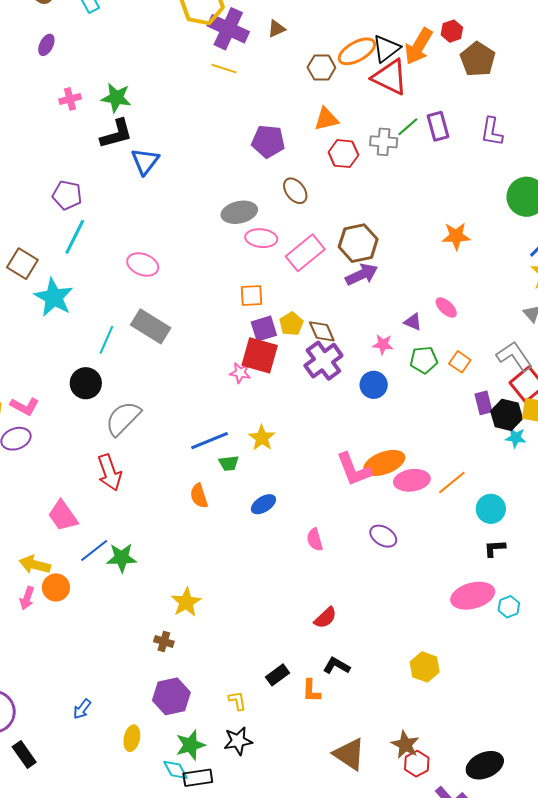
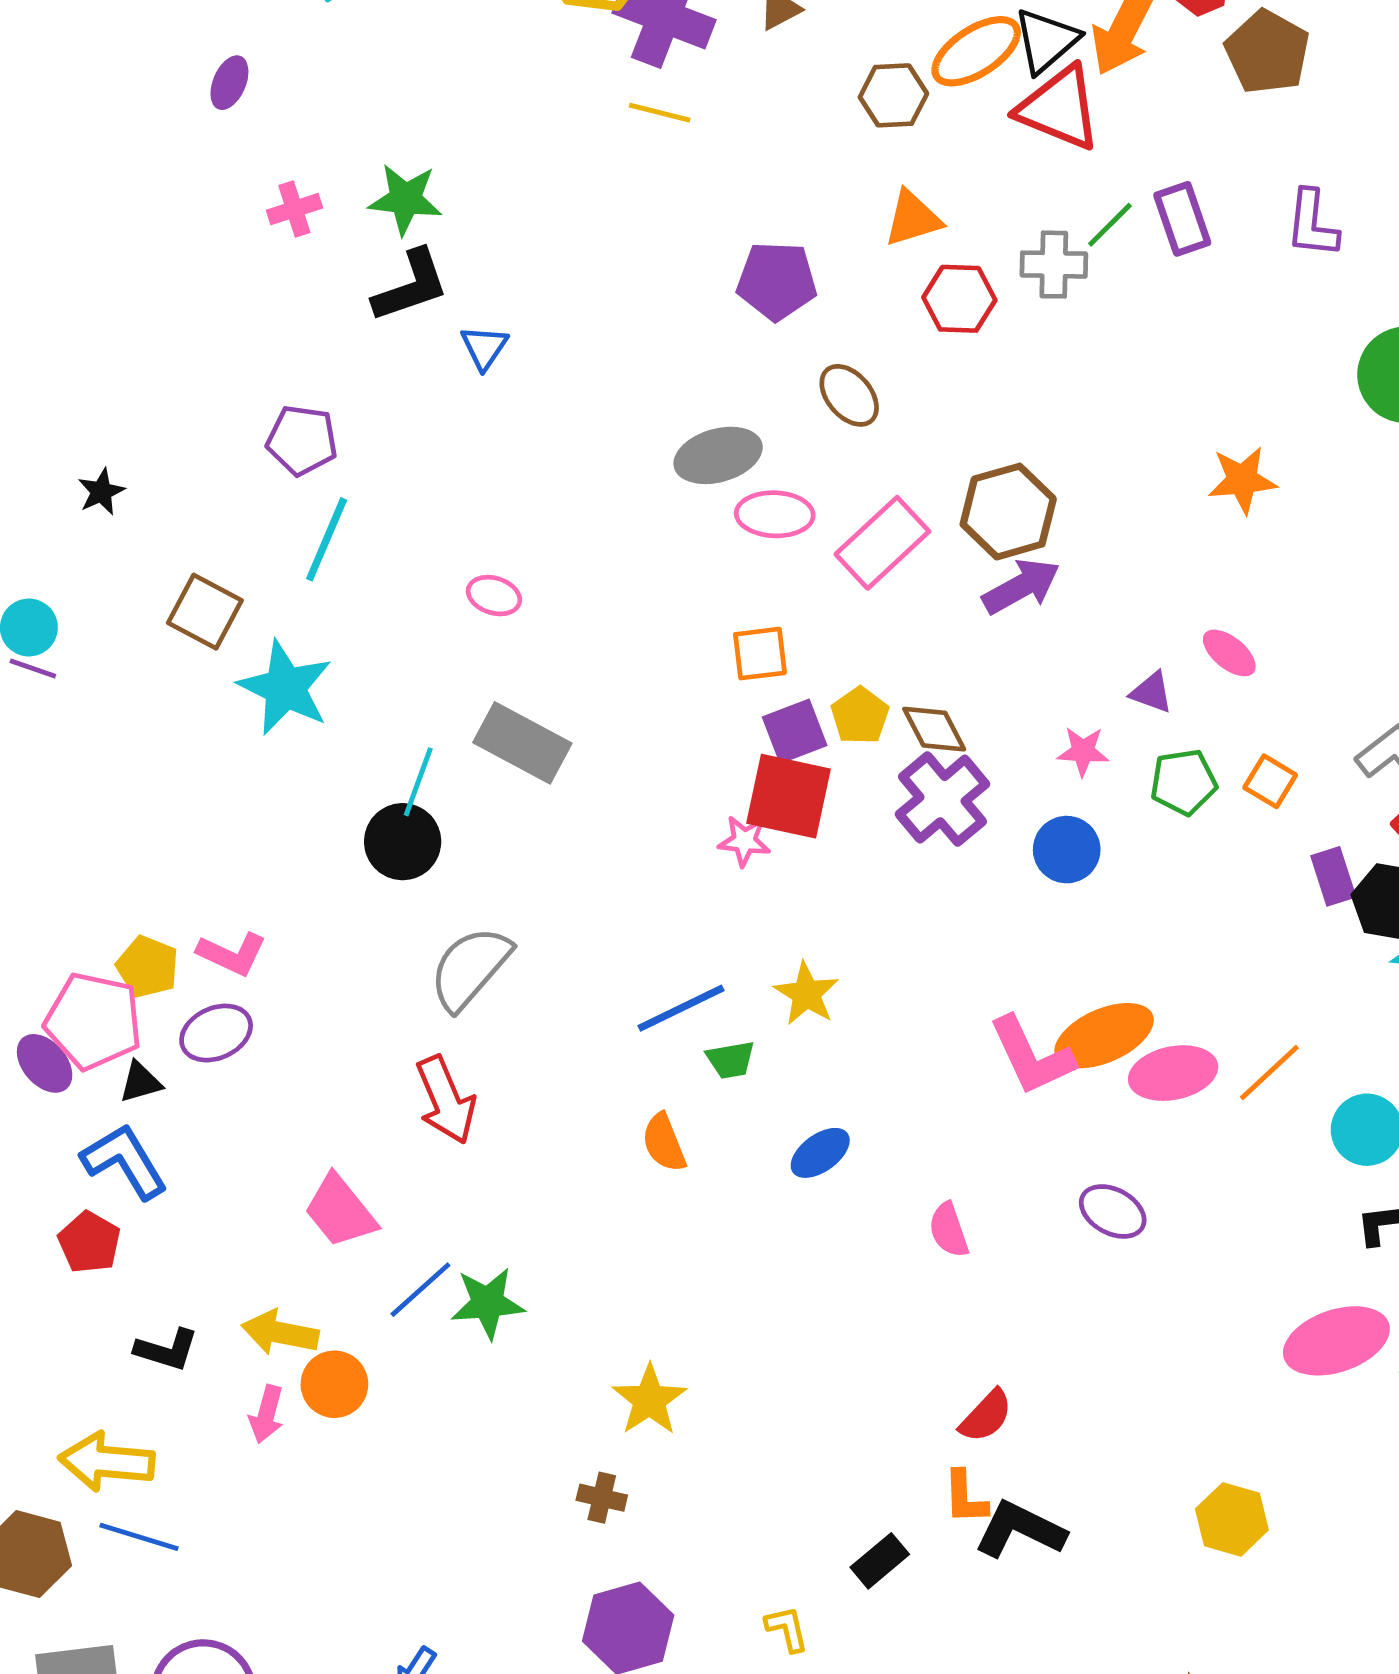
blue triangle: (145, 161) -> (484, 347), size x0.7
pink ellipse: (143, 264) -> (494, 596), size x0.7
black circle: (86, 383) -> (403, 842), moved
black L-shape: (336, 666) -> (1020, 1530), size x1.4
orange L-shape: (311, 691) -> (965, 1497), moved

